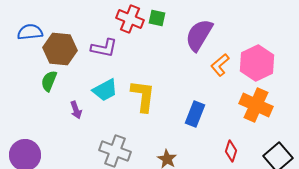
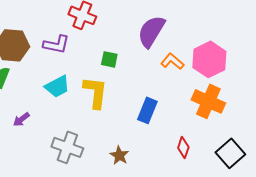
green square: (157, 18) -> (109, 59), moved
orange L-shape: (220, 65) -> (172, 61), turned 80
purple arrow: (76, 110) -> (21, 119), moved, turned 72

